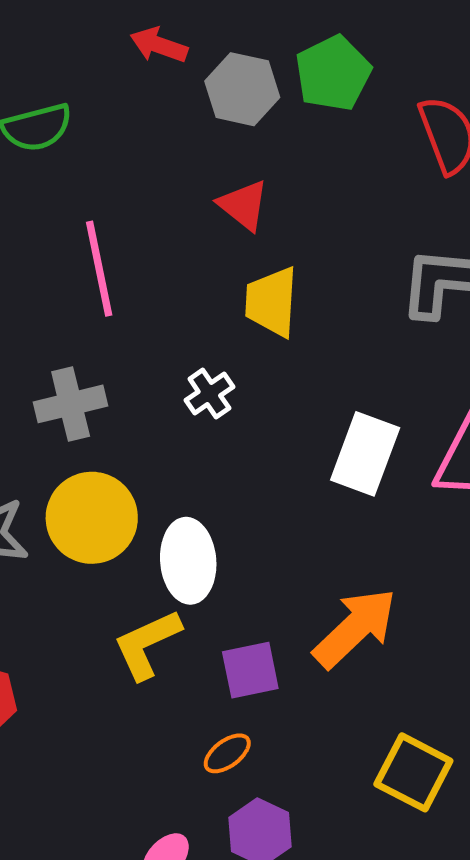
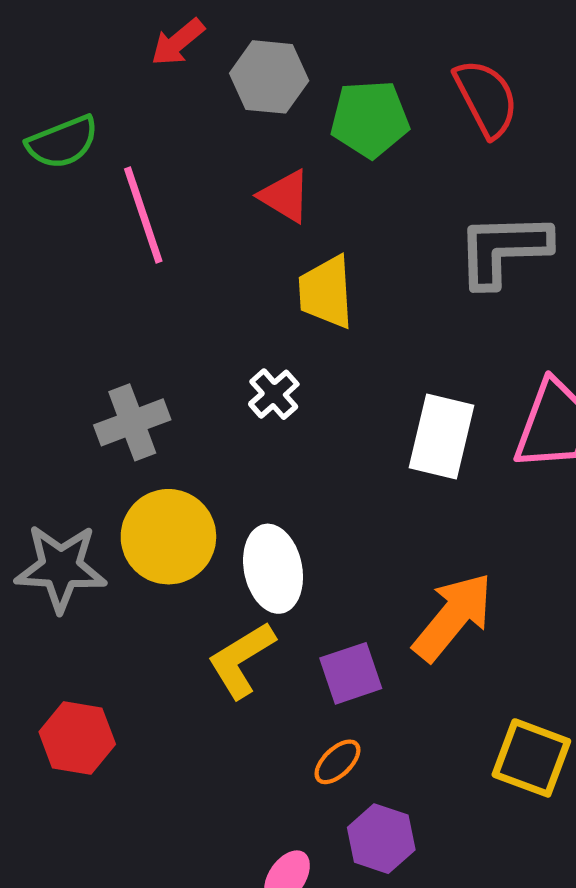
red arrow: (159, 45) -> (178, 42), turned -52
green pentagon: (333, 73) -> (370, 119), moved, turned 30
pink line: (99, 269) -> (143, 215), moved

